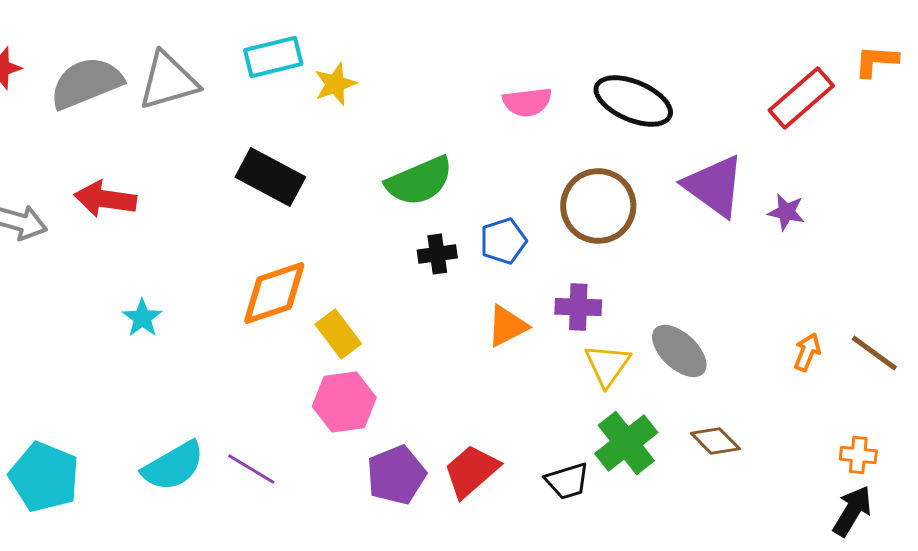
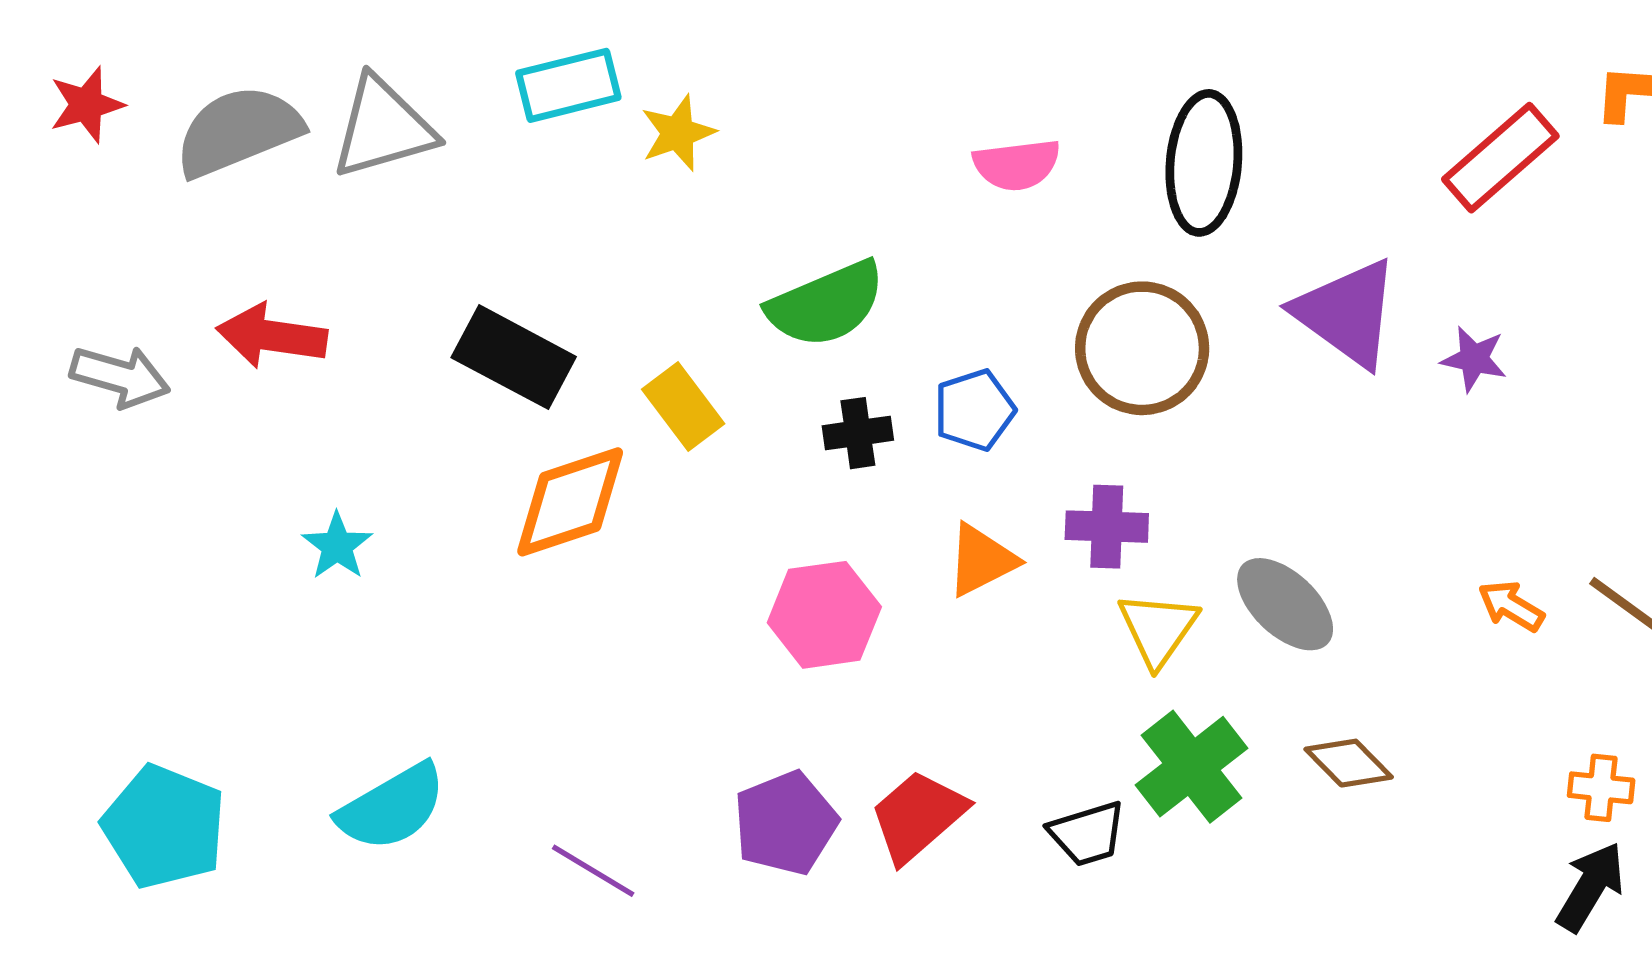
black ellipse: (633, 101) -> (1204, 163), turned 72
black rectangle: (270, 177) -> (514, 357), moved
yellow rectangle: (338, 334) -> (683, 407), moved
orange arrow: (807, 352) -> (1511, 606), turned -81
pink hexagon: (344, 402) -> (824, 615), moved
purple line: (251, 469) -> (593, 871), moved

